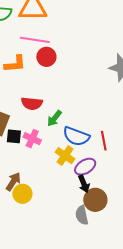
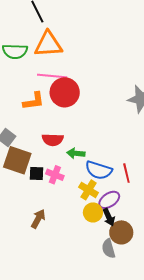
red circle: (46, 57) -> (65, 92), size x1.5
green arrow: (54, 118) -> (76, 153), turned 60
yellow circle: (22, 194) -> (93, 212), moved

